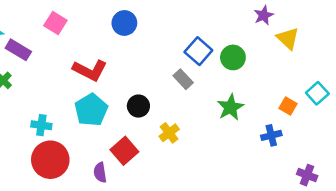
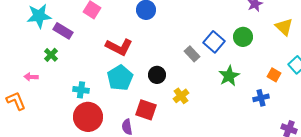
yellow triangle: (288, 38) -> (284, 27), moved
blue square: (198, 51) -> (214, 42), moved
green circle: (233, 57) -> (243, 37), moved
red square: (124, 151) -> (146, 110), turned -30

